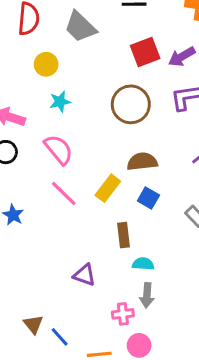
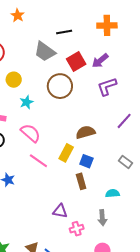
gray trapezoid: (80, 27) -> (45, 52), moved
brown circle: (131, 104) -> (60, 86), moved
blue square: (148, 198) -> (86, 161), moved
cyan semicircle: (143, 264) -> (113, 193), moved
pink cross: (123, 314) -> (77, 229), moved

